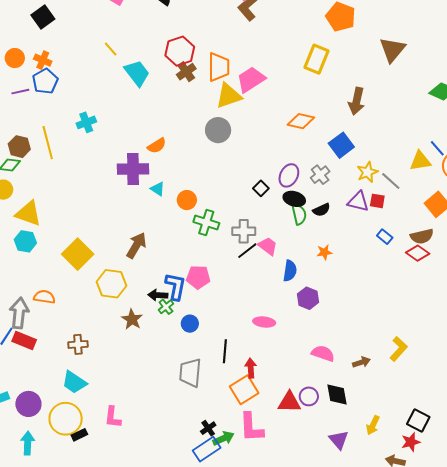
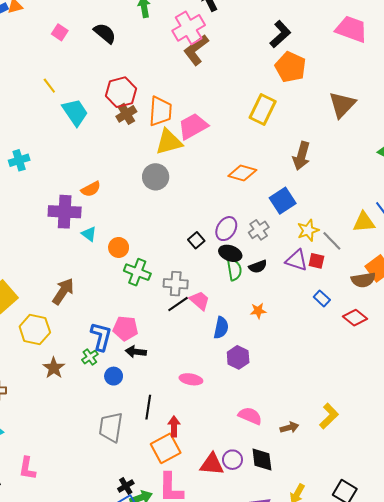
brown semicircle: (422, 236) -> (363, 280), moved
black arrow: (158, 295) -> (136, 352), moved

